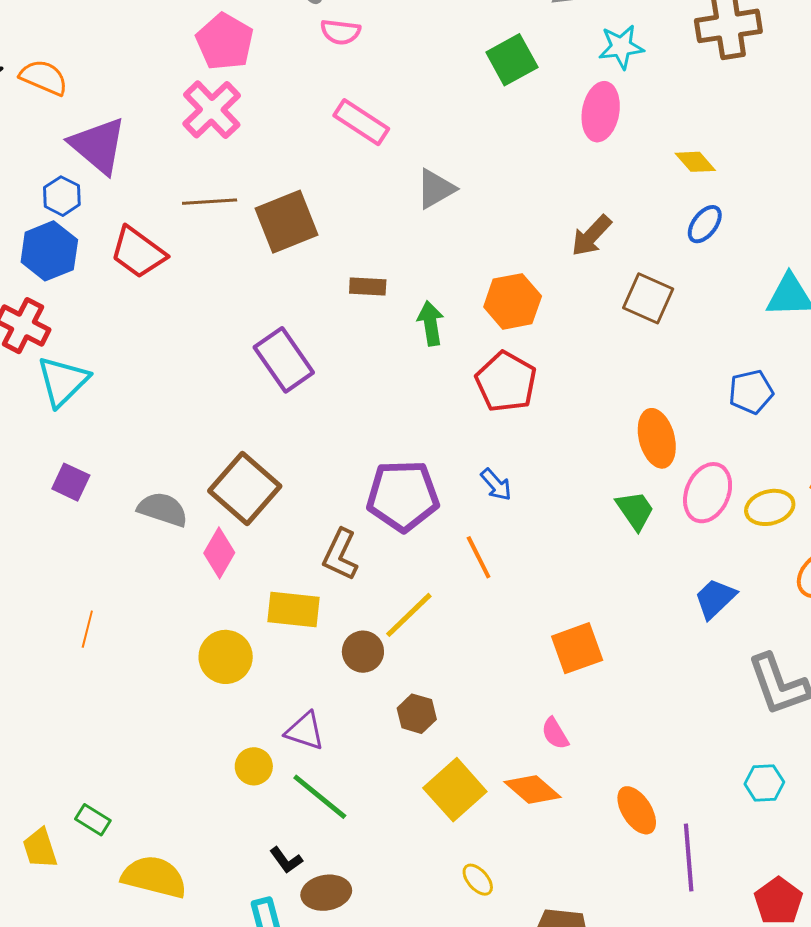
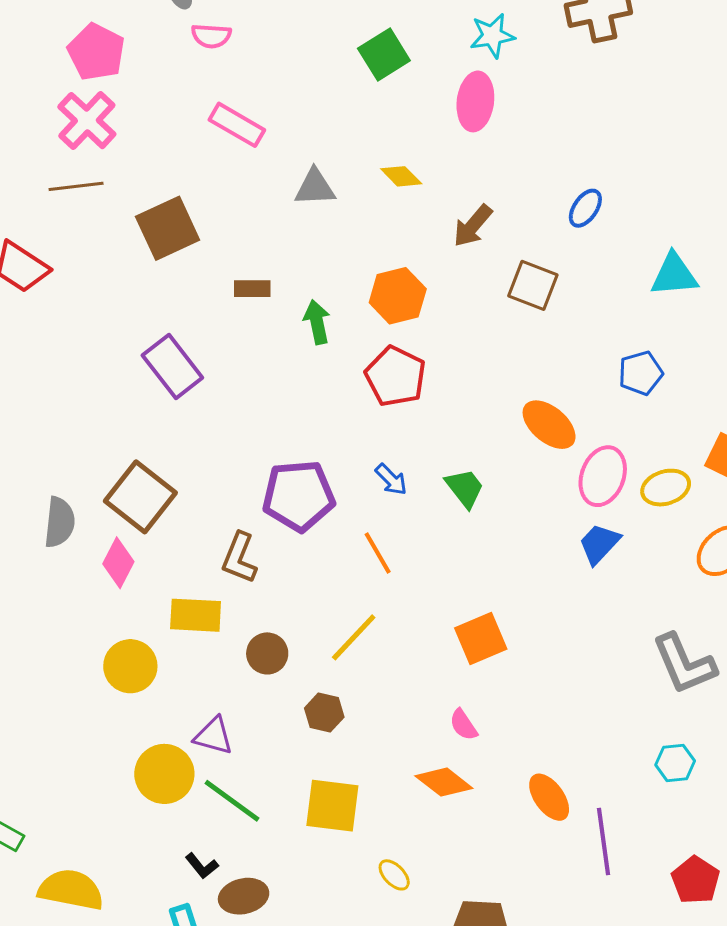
yellow diamond: (695, 162) -> (401, 176), moved
gray triangle: (436, 189) -> (315, 187), turned 30
brown line: (210, 202) -> (76, 186), moved
orange ellipse: (657, 438) -> (549, 425), turned -32
gray semicircle: (163, 509) -> (60, 522), turned 81
green trapezoid: (635, 510) -> (465, 488), moved
blue trapezoid: (715, 599) -> (599, 544), moved
yellow line: (409, 615) -> (354, 637), moved
yellow circle: (254, 766) -> (164, 774), size x1.6
yellow square: (455, 790) -> (332, 806), moved, turned -38

